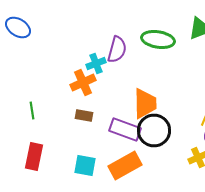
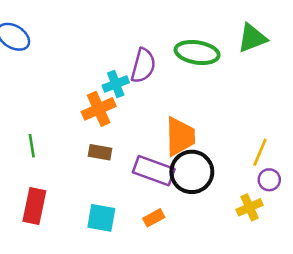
orange rectangle: (125, 166) -> (154, 218), size x0.5

